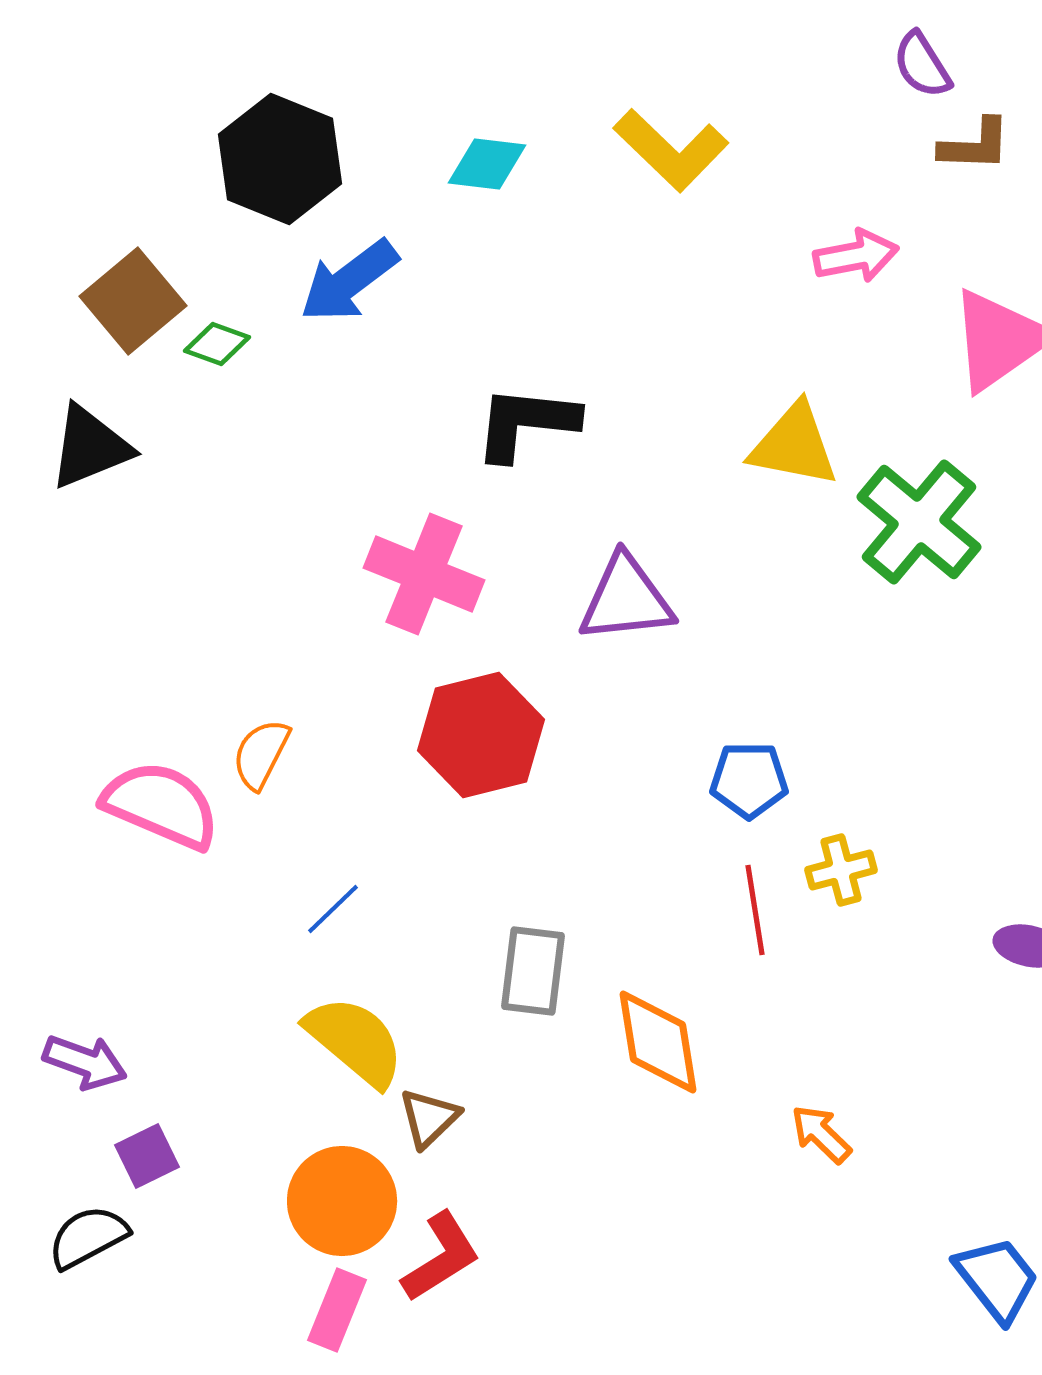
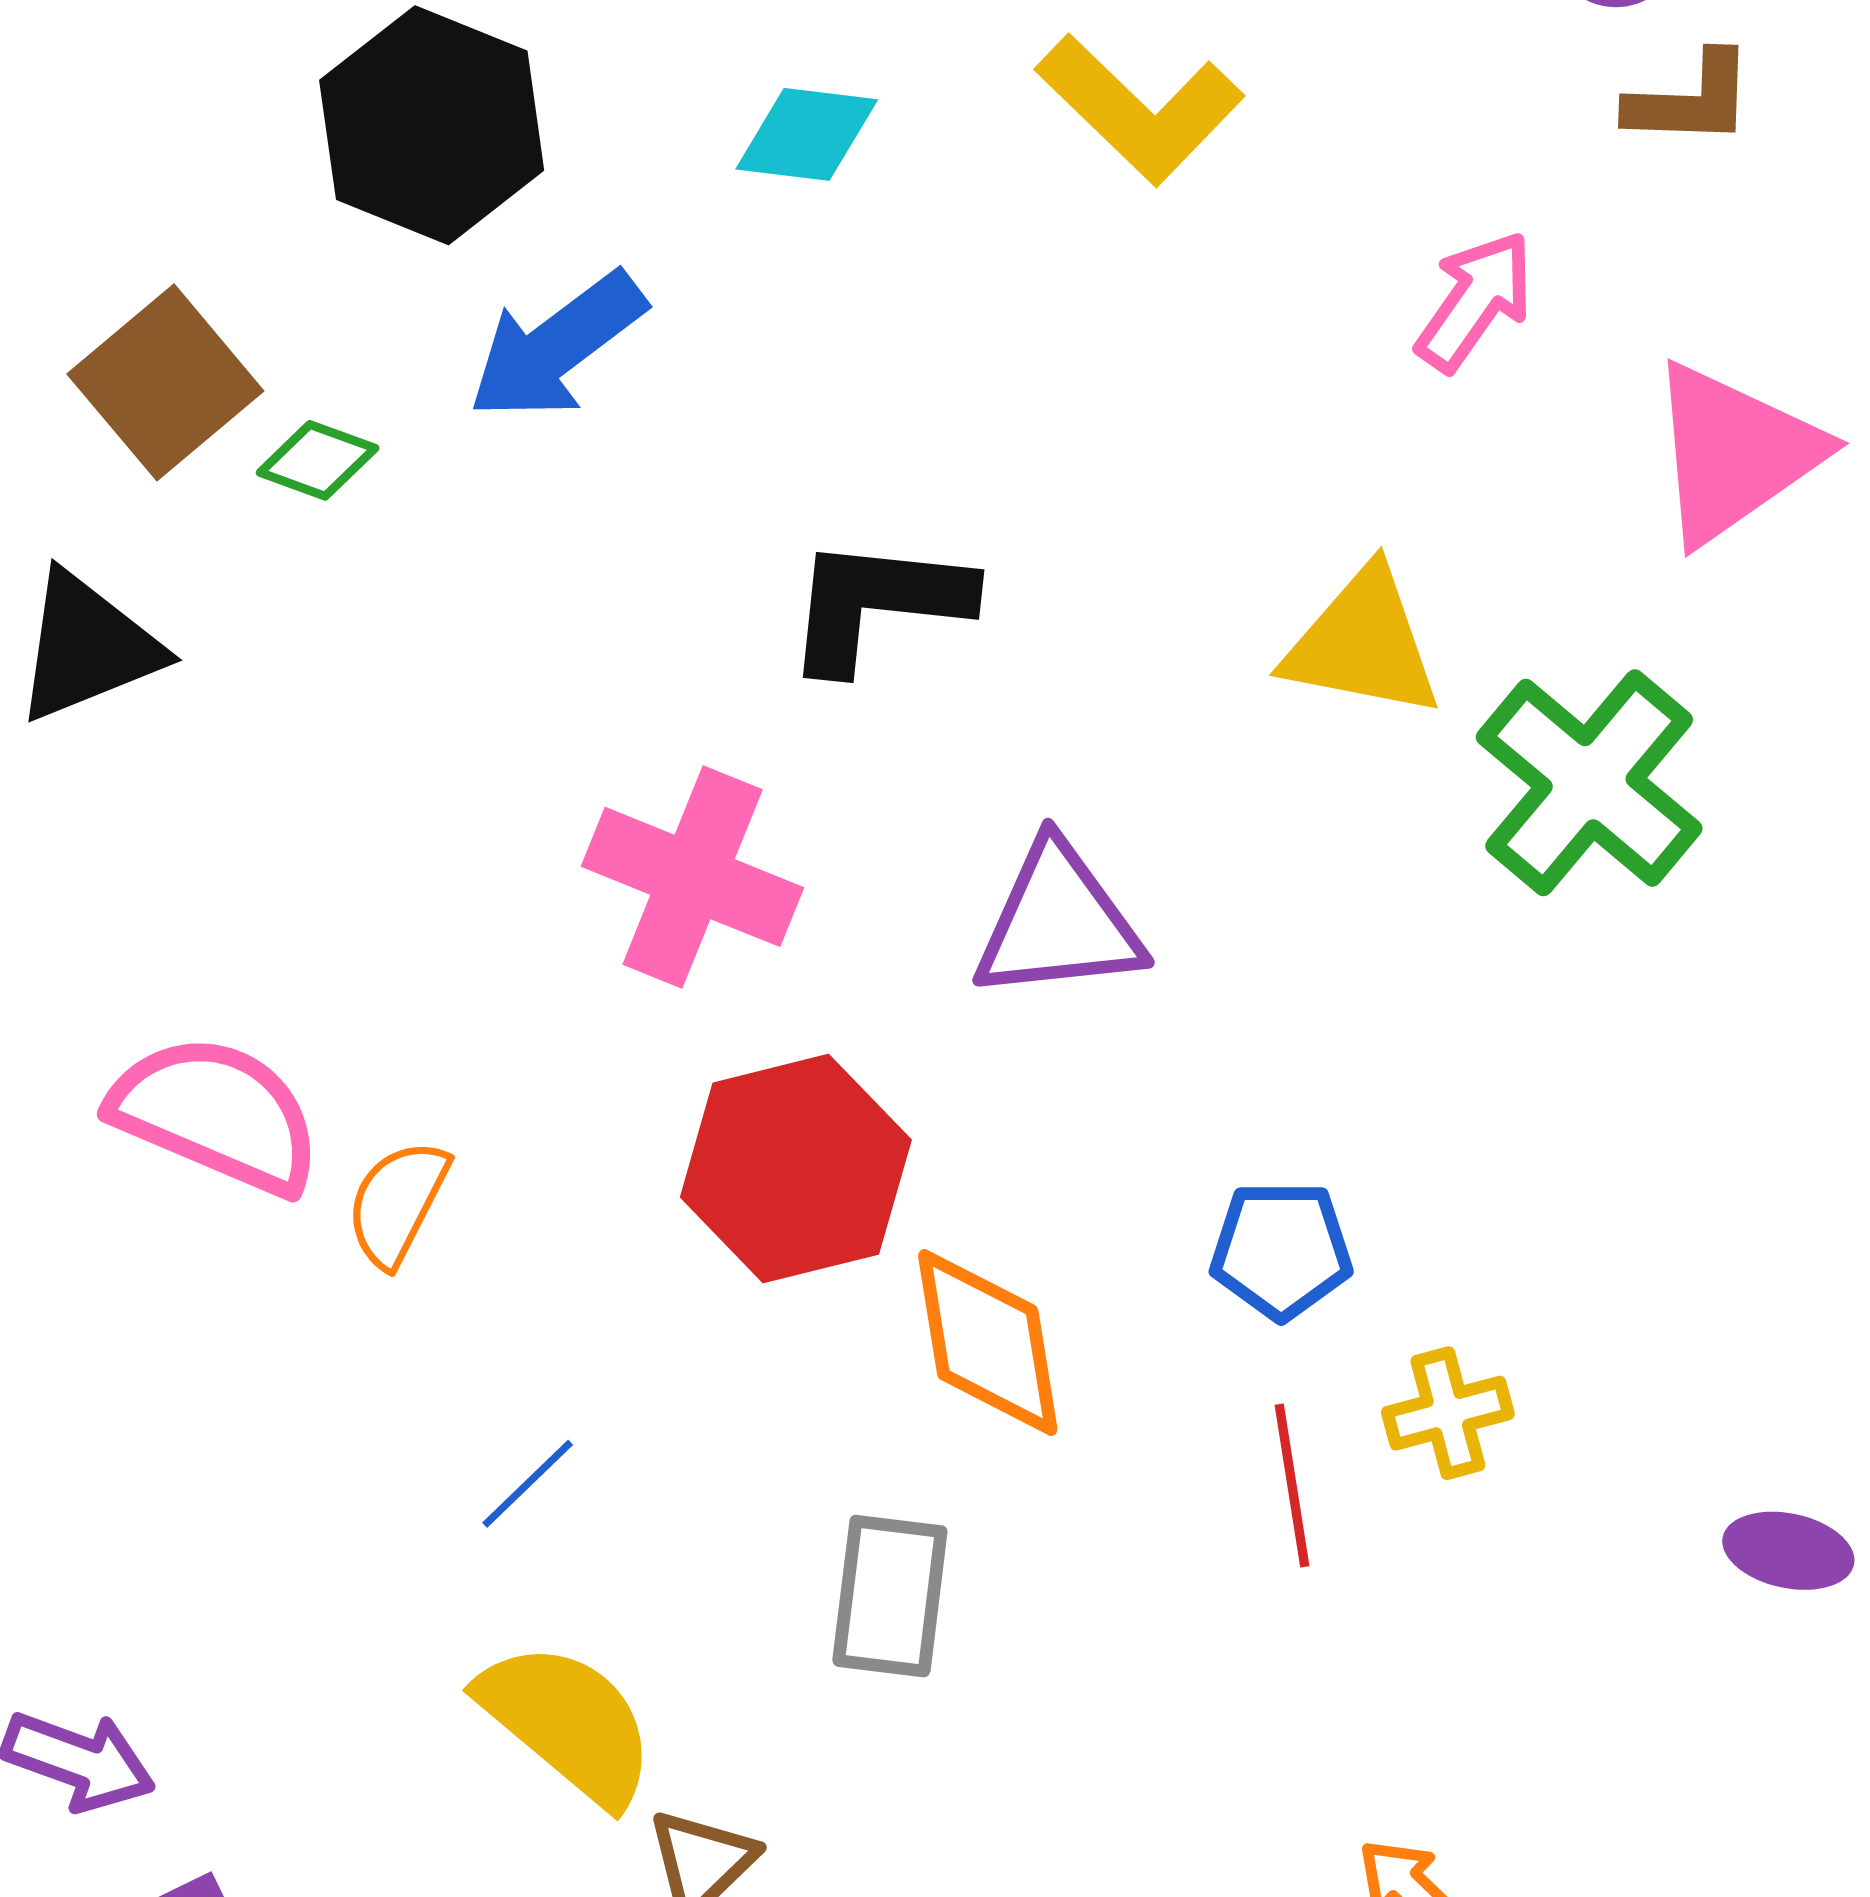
pink arrow: (856, 256) -> (1475, 301), turned -44
pink semicircle: (161, 805) -> (216, 1114), moved
orange diamond: (658, 1042) -> (988, 1342), moved

